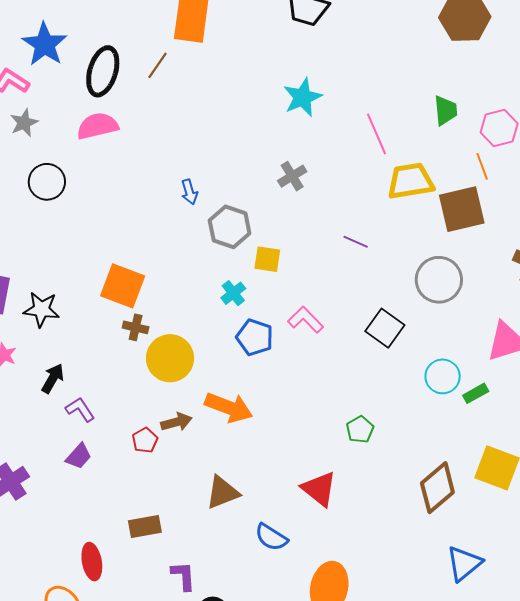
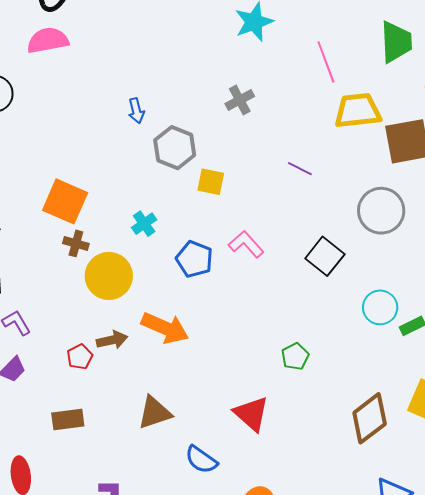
green trapezoid: (446, 110) -> (396, 42), size x1.4
cyan cross: (233, 293) -> (144, 224), moved
brown rectangle: (145, 527) -> (68, 420), moved

